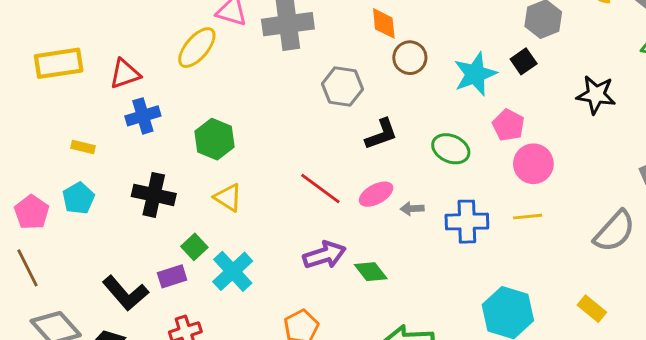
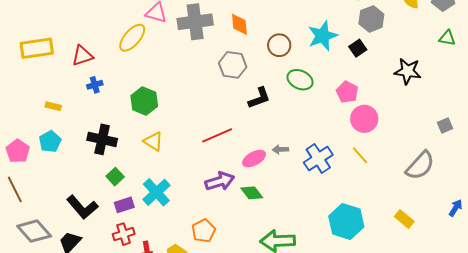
orange diamond: (384, 23) -> (239, 24), moved
cyan star: (475, 74) -> (323, 36), moved
blue cross: (143, 116) -> (95, 85), size x0.7
green ellipse: (451, 149) -> (300, 80), moved
red line: (320, 189) -> (217, 135), turned -60
pink ellipse: (376, 194) -> (254, 159), moved
yellow line: (528, 217) -> (360, 155), turned 54
blue cross: (467, 222) -> (318, 159), turned -32
green square: (194, 247) -> (115, 177), moved
purple rectangle: (172, 276) -> (124, 205), moved

